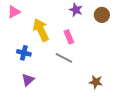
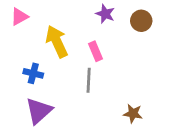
gray line: (64, 58) -> (89, 80), turned 66
purple triangle: (28, 80) -> (39, 111), size x1.5

